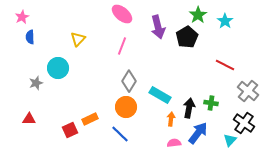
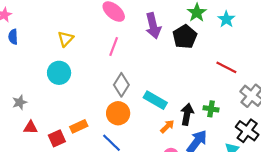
cyan circle: (58, 68) -> (59, 73), moved
gray star: (36, 83) -> (20, 102), moved
red triangle: (29, 119) -> (31, 127), moved
orange arrow: (171, 119) -> (167, 126), turned 40

